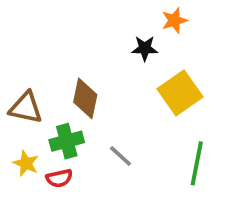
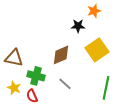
brown diamond: (85, 98) -> (61, 55), moved, turned 55
green cross: (67, 141) -> (36, 76), turned 30
red semicircle: (59, 178) -> (32, 96), turned 80

